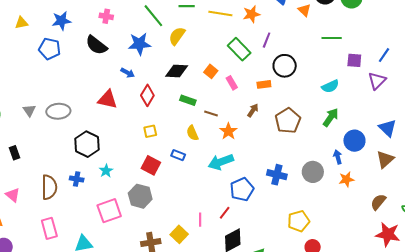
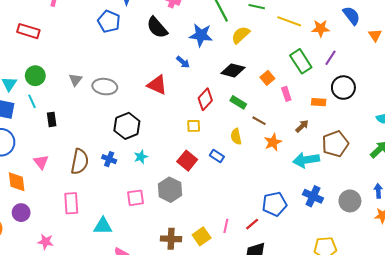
red diamond: (147, 95) -> (205, 99), moved
cyan arrow: (221, 162) -> (306, 160), moved
pink square: (109, 211) -> (136, 198), size x0.7

